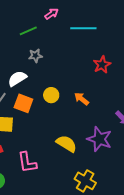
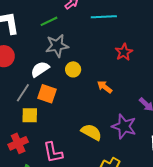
gray star: (35, 56) -> (57, 46), size x1.6
yellow circle: (51, 95) -> (73, 69), moved

